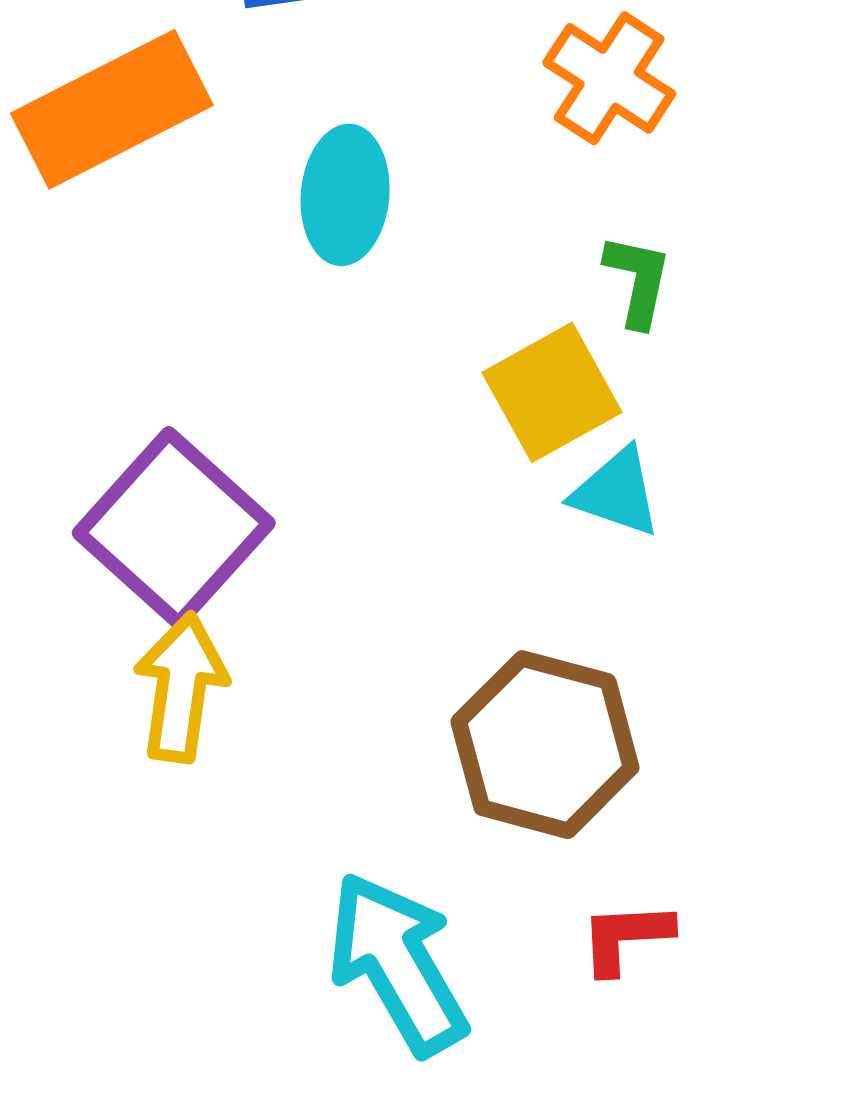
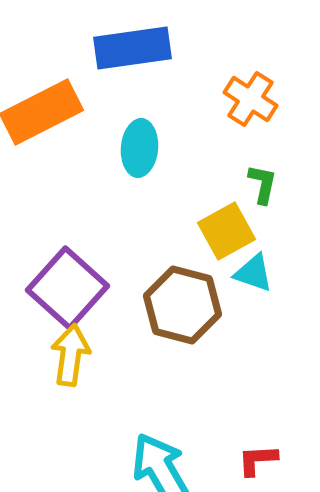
brown hexagon: (545, 745) -> (182, 305), moved

